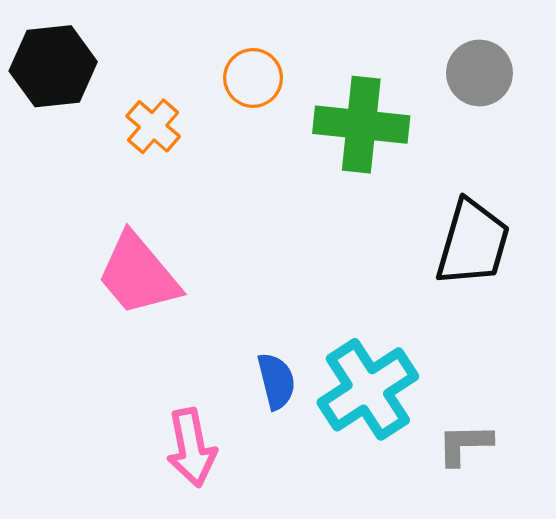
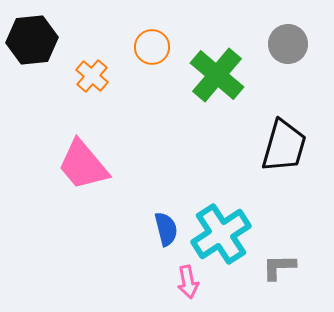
green cross: (361, 125) -> (217, 75), turned 34
pink arrow: (191, 448) -> (188, 282), moved, size x0.7

